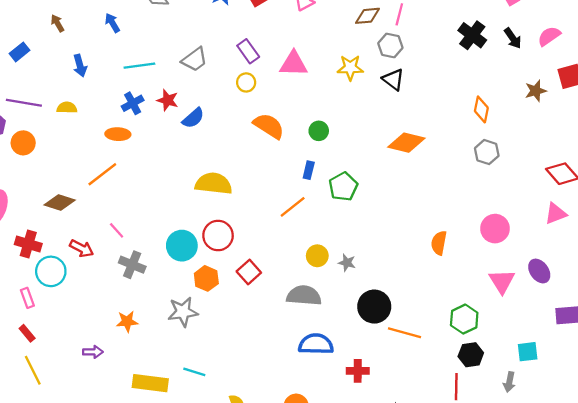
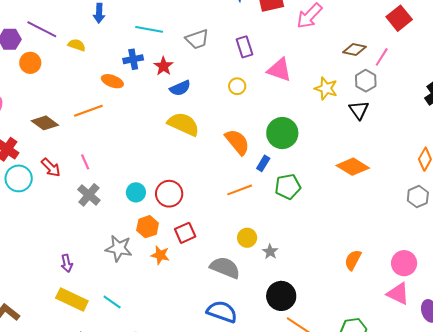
yellow circle: (246, 82) -> (237, 86), moved
orange semicircle: (269, 126) -> (237, 142), moved
green circle: (319, 131) -> (282, 133), size x1.8
yellow semicircle: (214, 184) -> (183, 124), moved
cyan circle: (182, 246) -> (136, 192), size x0.7
pink triangle: (502, 281) -> (398, 294), moved, turned -50
orange star: (127, 321) -> (160, 255), moved
purple arrow: (93, 352) -> (67, 263), moved, turned 60

